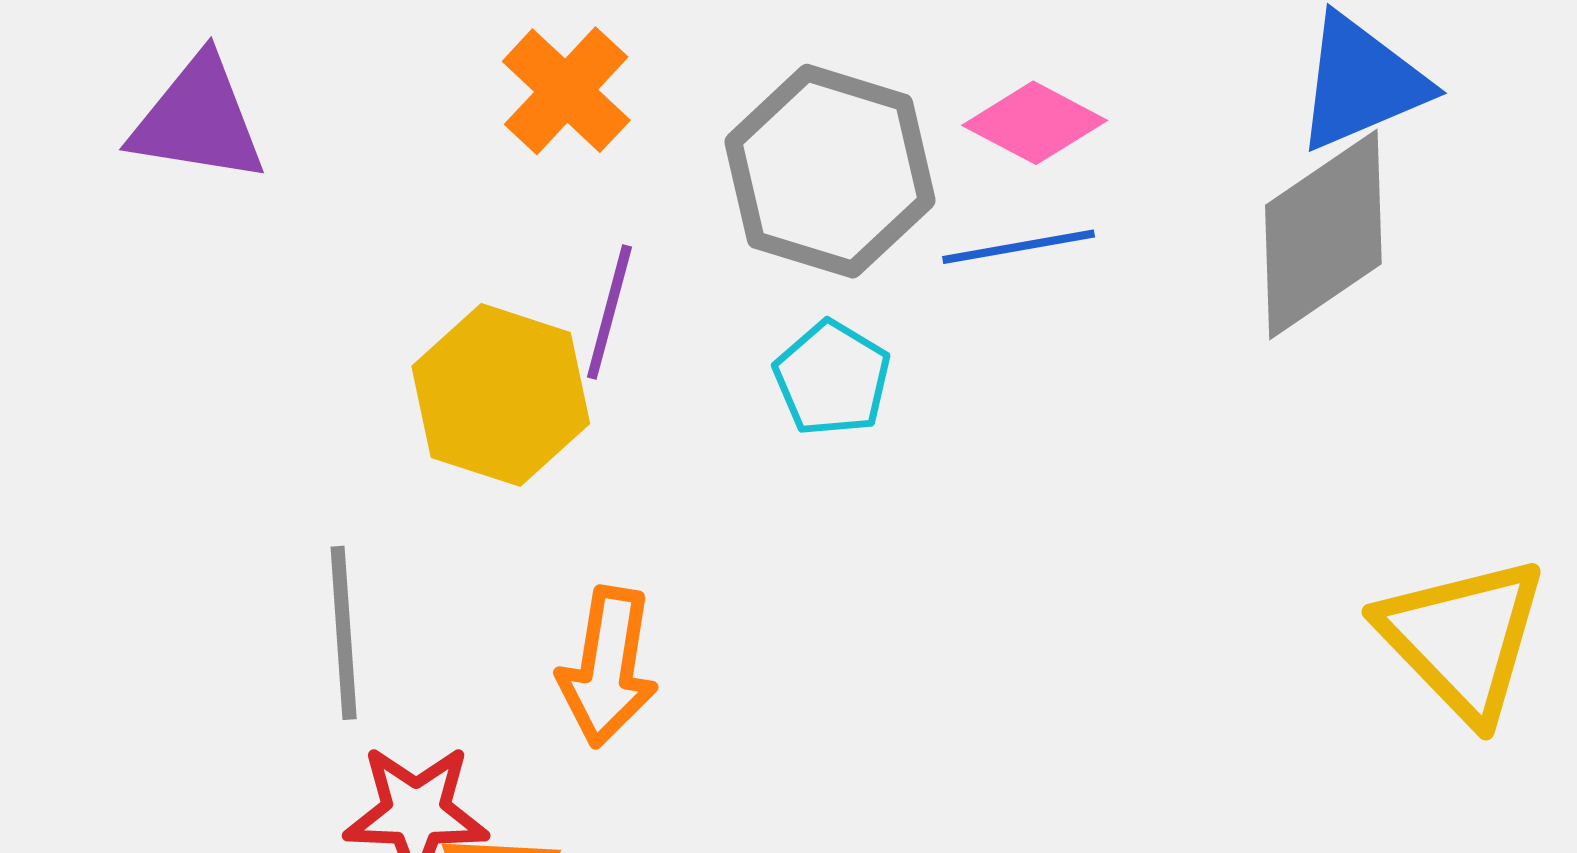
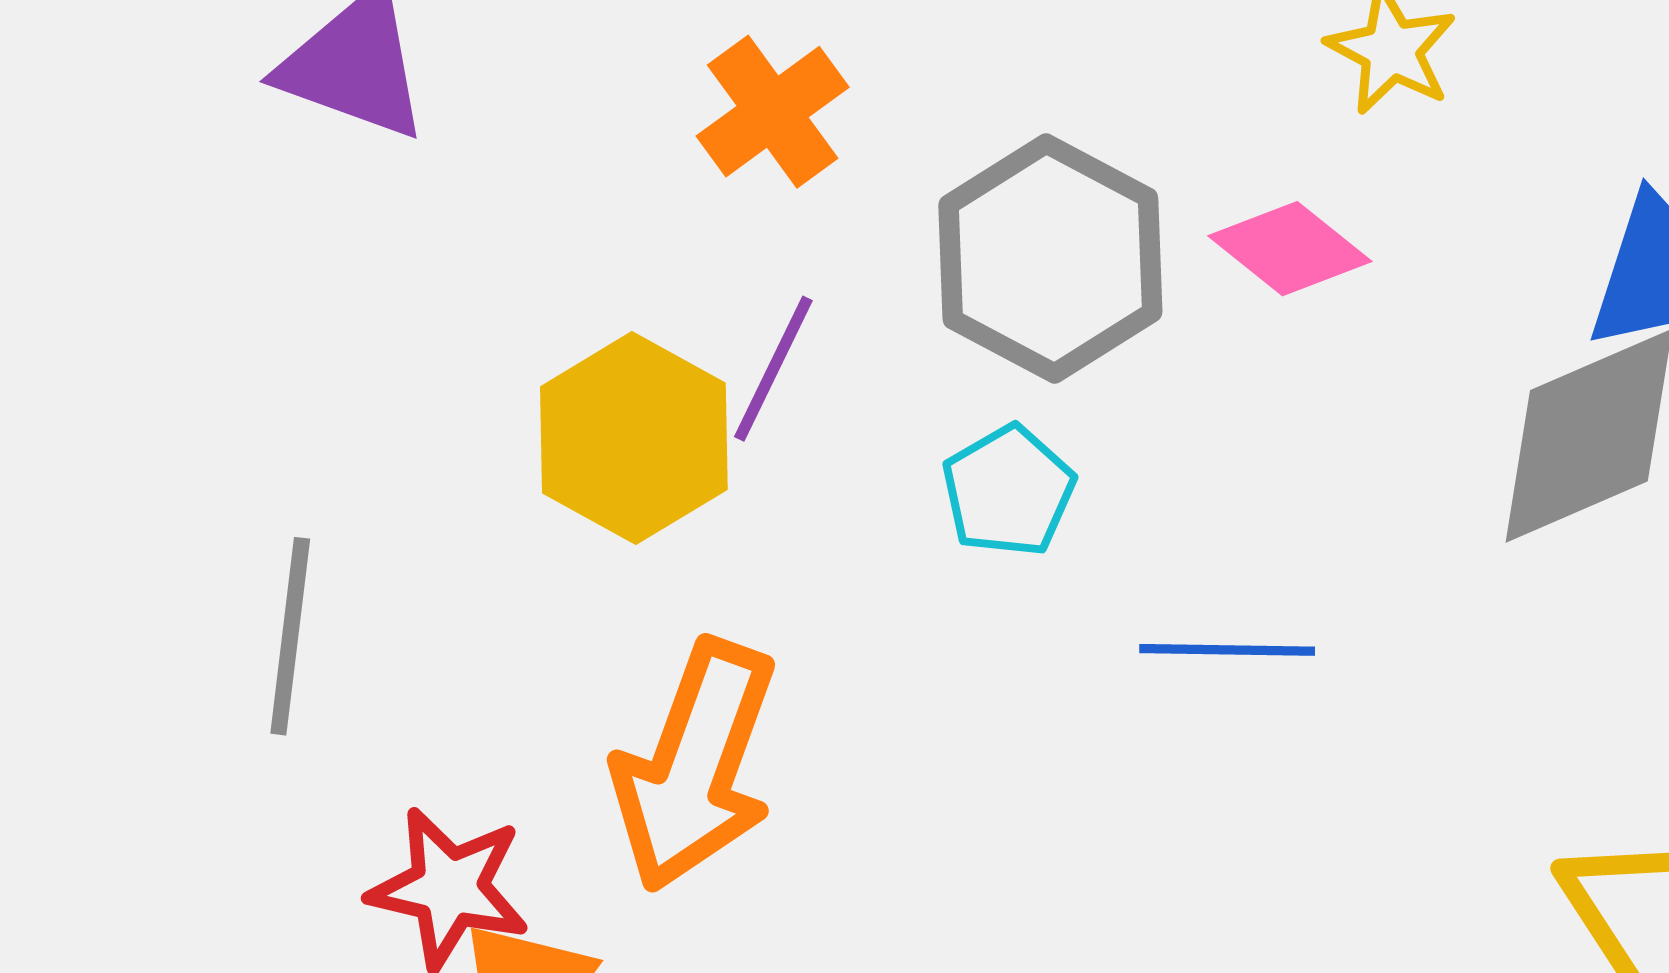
blue line: (1019, 247) -> (1227, 650), moved
gray line: (344, 633) -> (290, 636), moved
orange arrow: (608, 667) -> (695, 765), size x1.4

